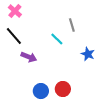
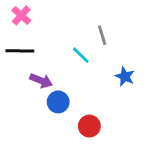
black line: (14, 36) -> (20, 51), turned -48
blue circle: (41, 91) -> (58, 102), moved

